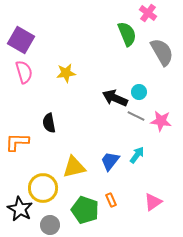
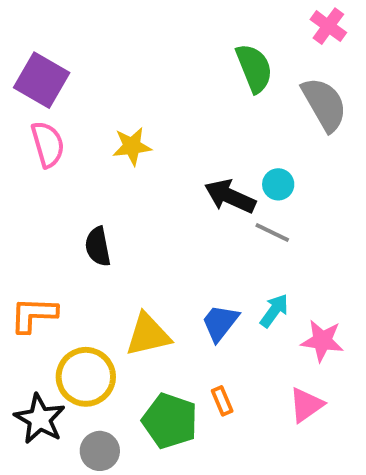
pink cross: (148, 13) -> (328, 26), moved
pink star: (161, 121) -> (322, 341), moved
orange L-shape: (17, 142) -> (34, 315), moved

